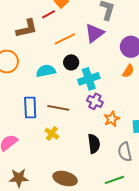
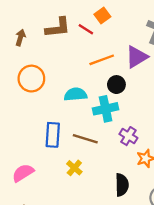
red line: (49, 14) -> (86, 29), turned 56
brown L-shape: (27, 28) -> (58, 28), moved
black circle: (71, 62) -> (116, 85), moved
cyan cross: (89, 79) -> (106, 109), moved

